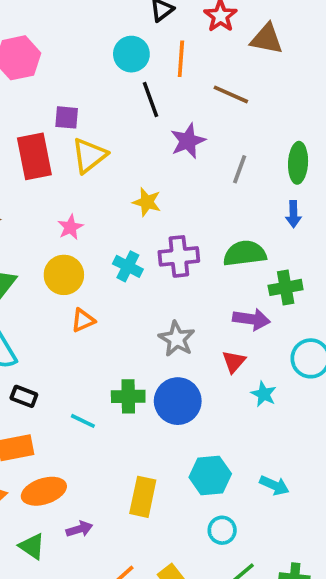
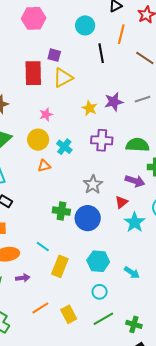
cyan circle: (131, 54) -> (85, 25), moved
purple star: (188, 141) -> (114, 102), moved
gray line: (240, 169) -> (143, 99), turned 42
cyan cross: (128, 266) -> (64, 147), moved
cyan star: (264, 394) -> (135, 222), size x1.5
cyan line: (83, 421) -> (43, 247), moved

